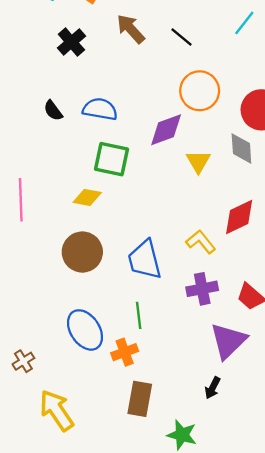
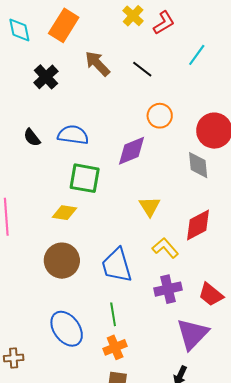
orange circle: (200, 91) -> (160, 116), size x0.7
yellow triangle: (198, 162) -> (150, 206), moved
orange cross: (125, 352) -> (115, 347), moved
brown cross: (23, 361) -> (14, 358), turned 30

